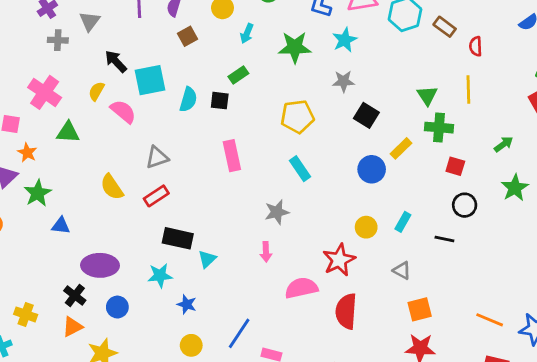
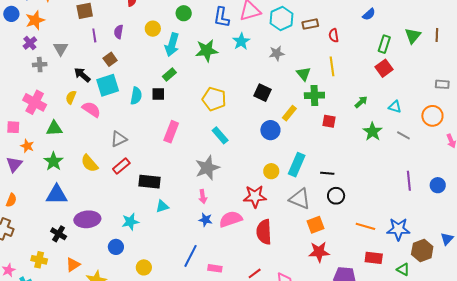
brown rectangle: (445, 27) -> (310, 24), turned -42
cyan arrow: (247, 33) -> (172, 45), size x1.6
brown square: (188, 36) -> (110, 59), moved
gray star: (343, 81) -> (277, 53), moved
yellow pentagon: (297, 117) -> (214, 99), turned 30
pink rectangle: (232, 156) -> (171, 132), turned 40
green star: (38, 193) -> (53, 161), moved
black circle: (465, 205) -> (336, 196), moved
gray star: (277, 212) -> (207, 168), size x1.4
cyan rectangle: (403, 222) -> (297, 165), size x1.6
blue triangle: (61, 226) -> (57, 195), size x1.6
black rectangle: (178, 238) -> (150, 182), moved
cyan triangle: (207, 259) -> (162, 206), turned 32
red star: (339, 260) -> (255, 196), turned 30
gray triangle: (402, 271) -> (300, 199), size x1.6
black cross: (75, 296) -> (59, 234), moved
blue star: (187, 304) -> (206, 220), moved
blue circle: (117, 307) -> (116, 247), moved
yellow circle: (191, 345) -> (144, 267), moved

